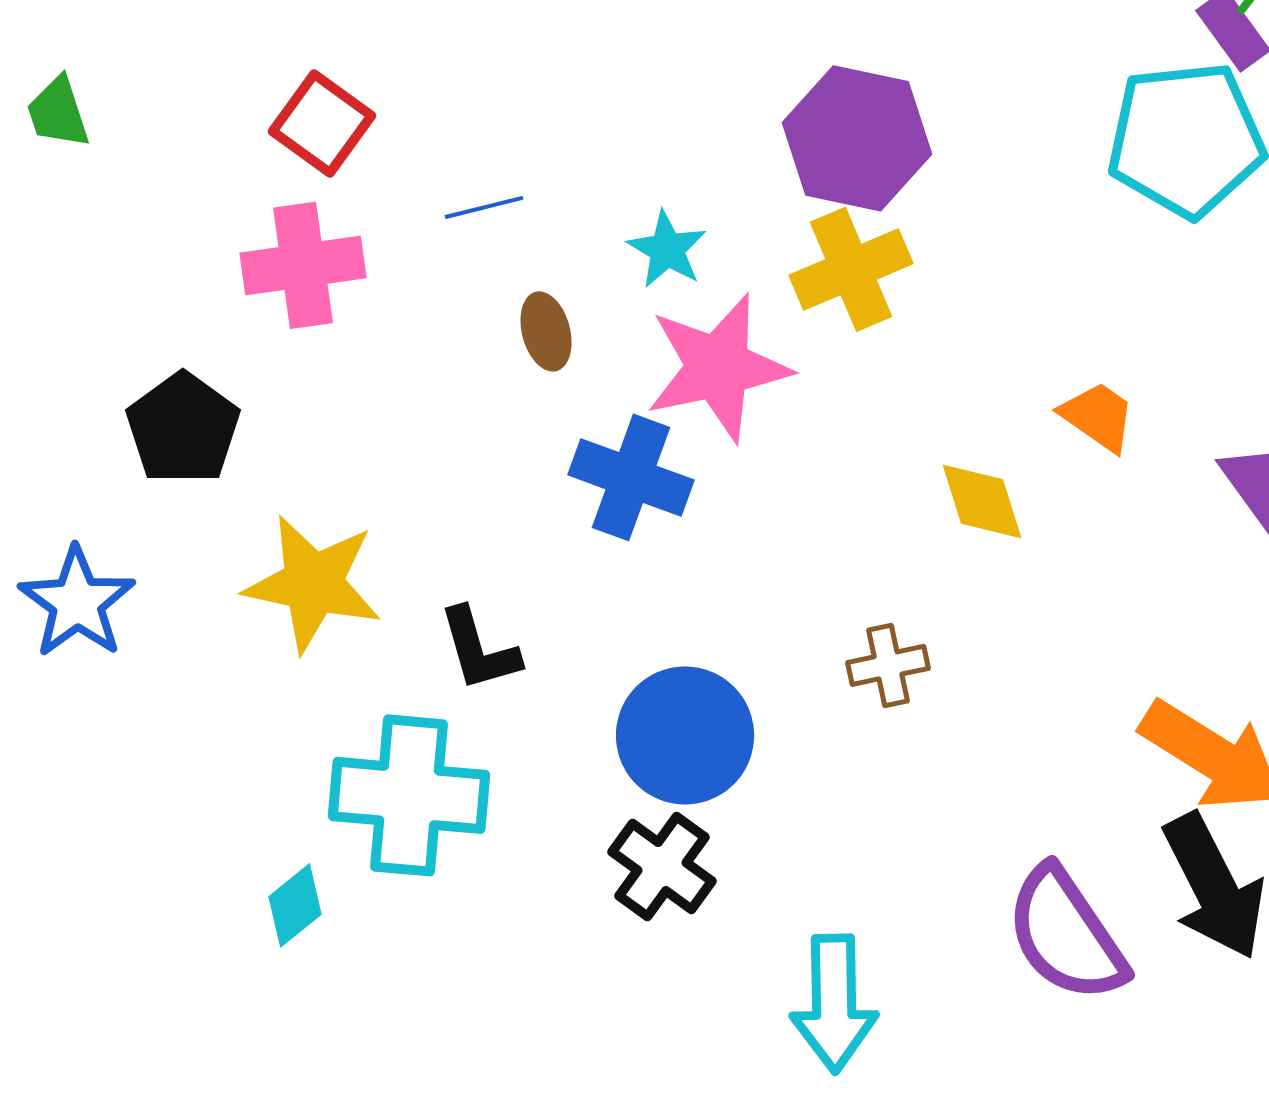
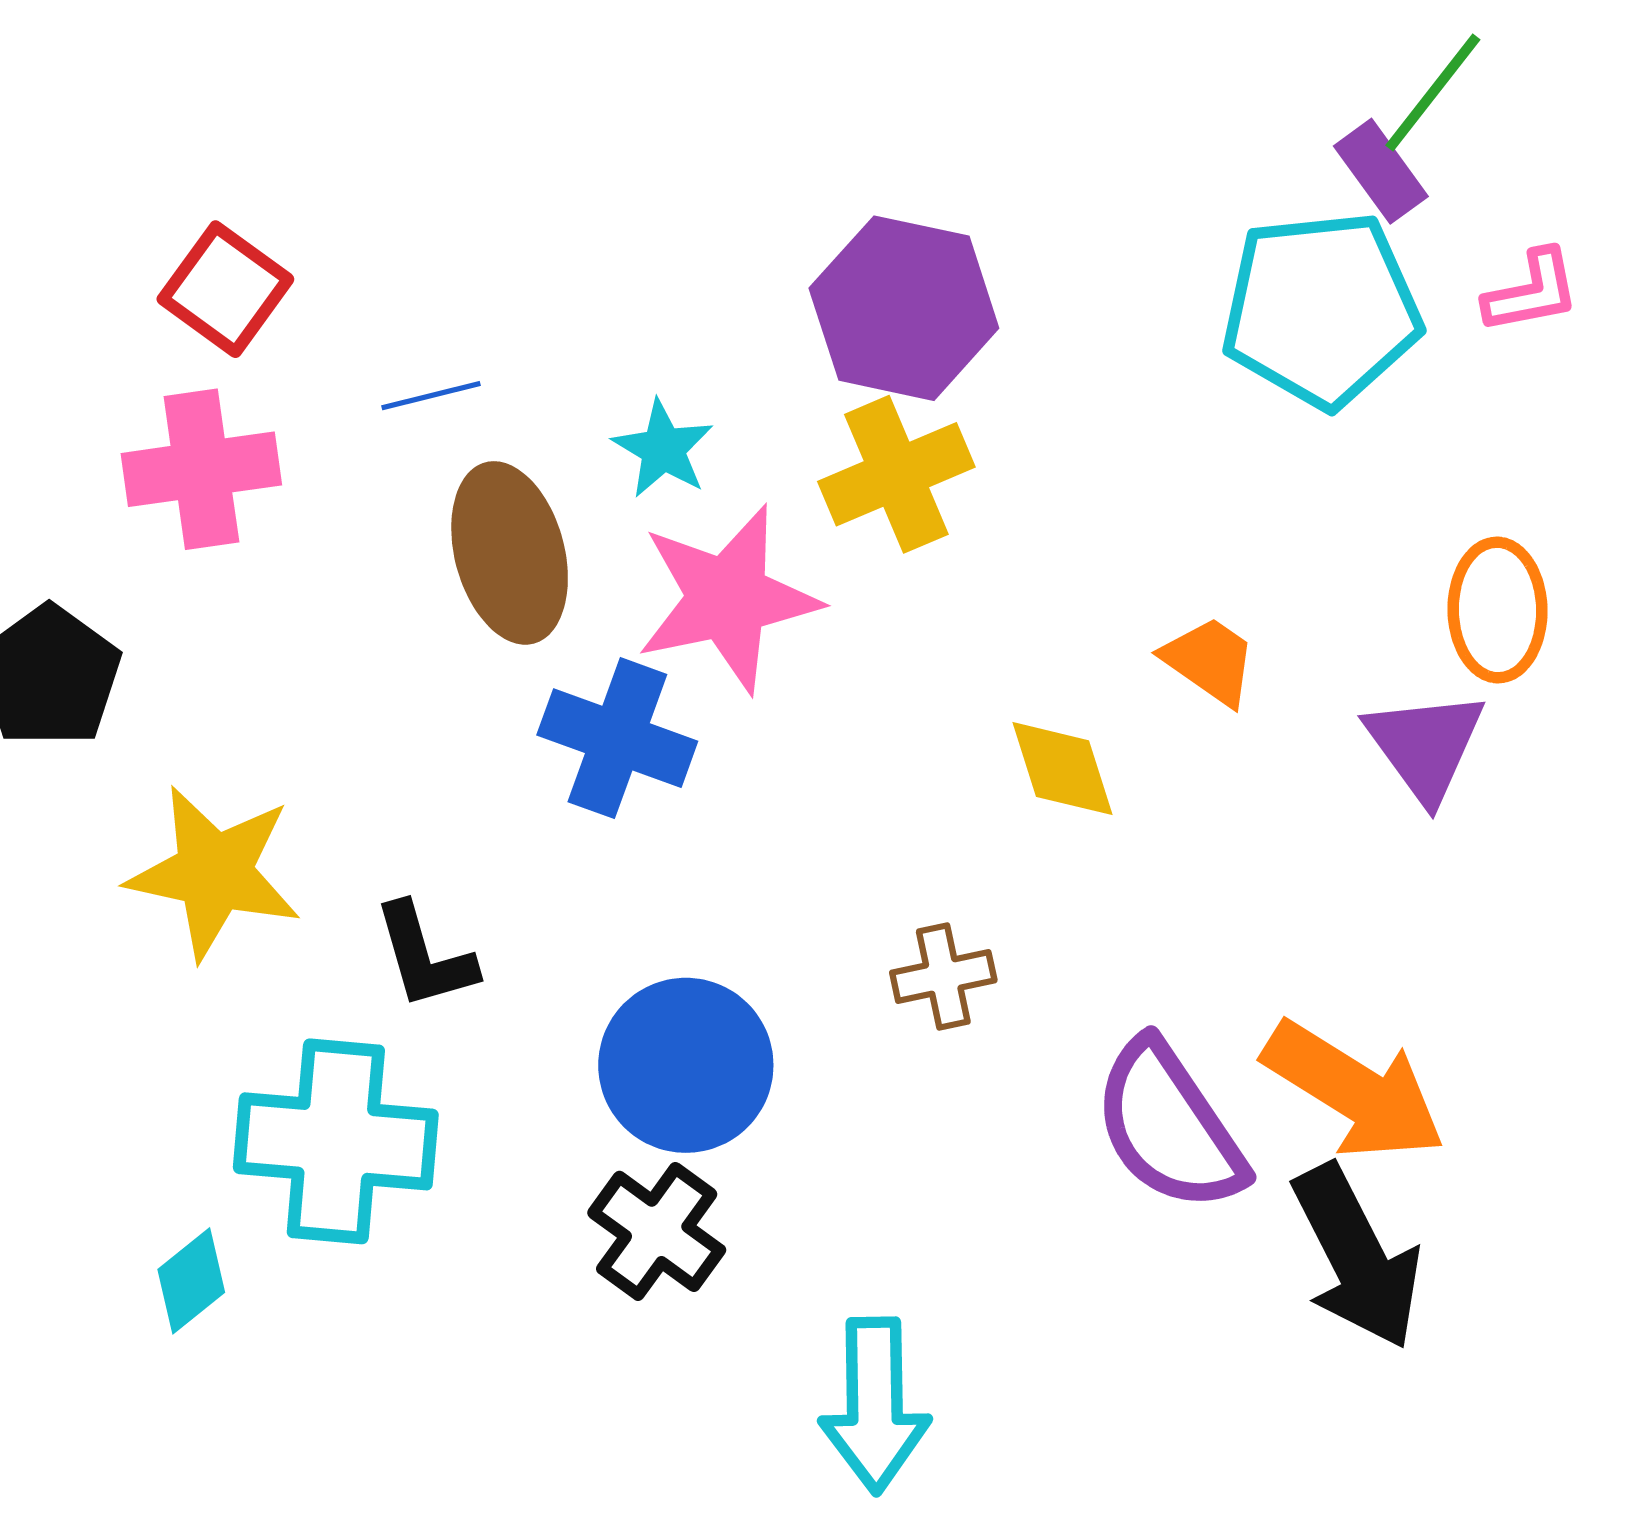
brown ellipse: (546, 331) -> (510, 553), size x1.8
purple semicircle: (1066, 934) -> (1169, 1126), moved

